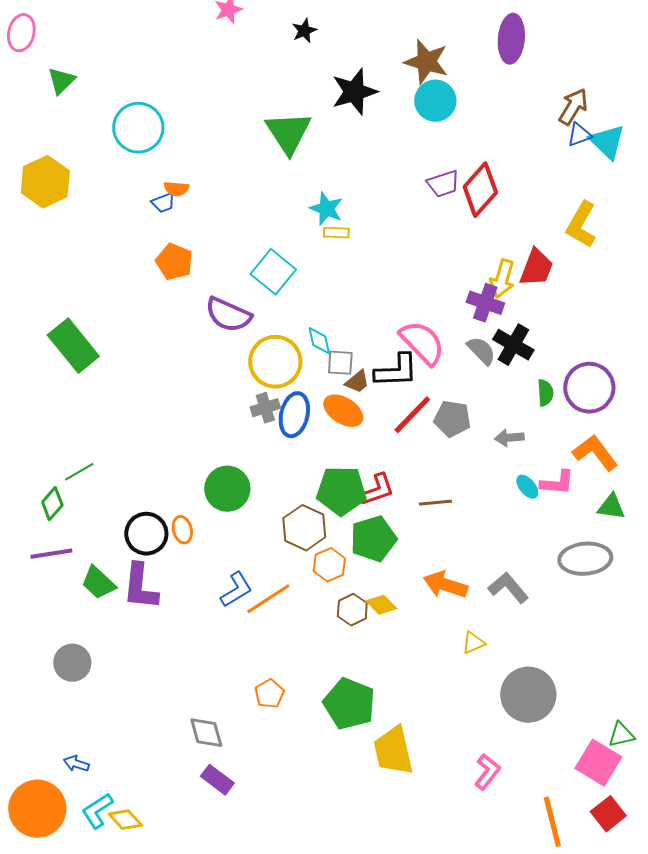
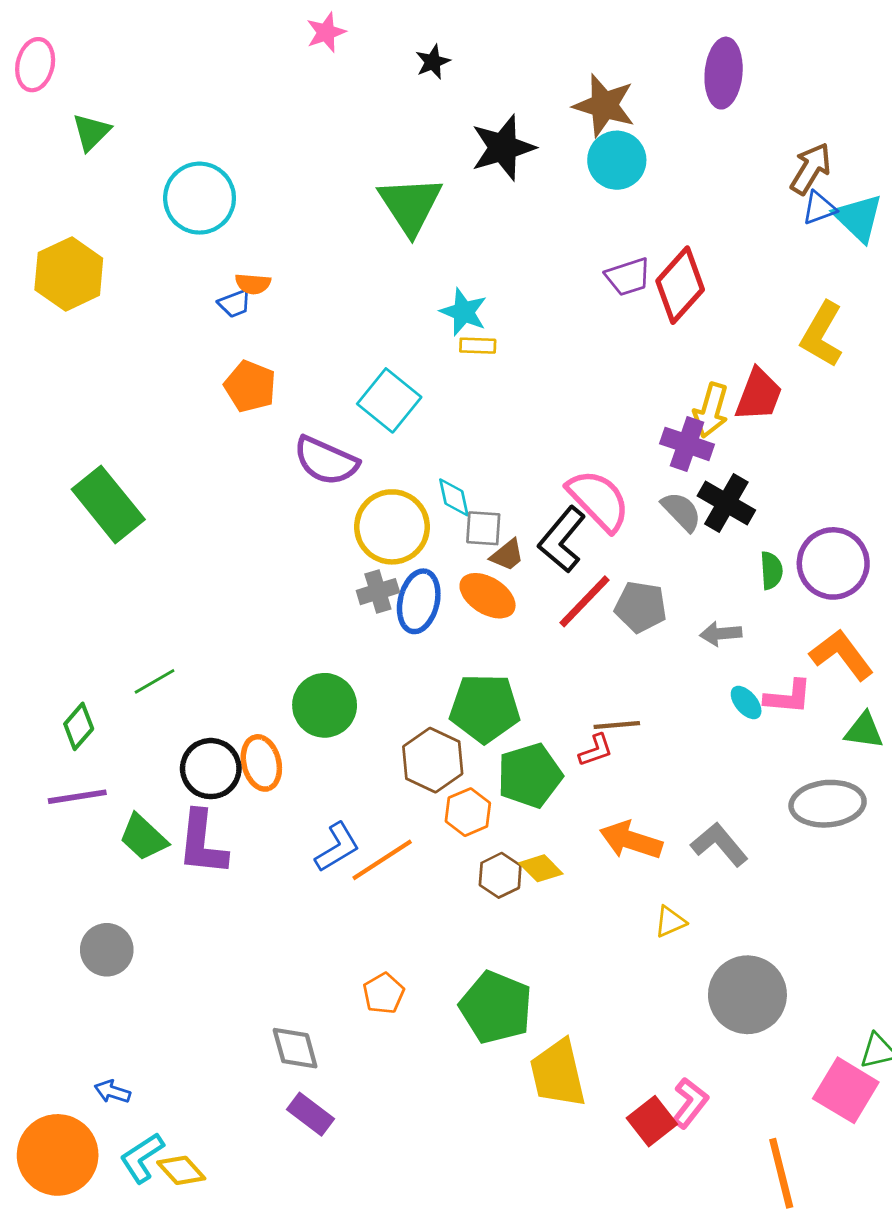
black L-shape: (396, 371) -> (562, 540), turned 132
green line: (79, 472) -> (155, 681), moved
red L-shape: (377, 490) -> (596, 750), moved, size x0.7
orange ellipse: (182, 530) -> (261, 763), size x1.4
red square: (608, 814) -> (652, 1121), moved

